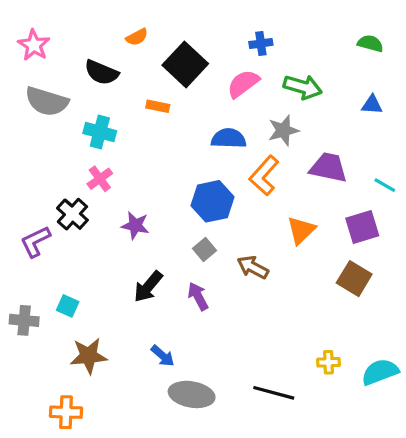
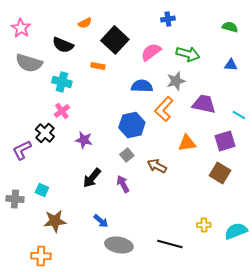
blue cross: (261, 43) -> (168, 19), moved
orange triangle: (301, 230) -> (187, 143), turned 36

